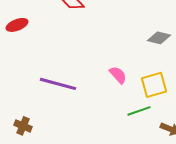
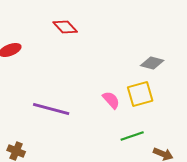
yellow square: (154, 85) -> (140, 94), moved

